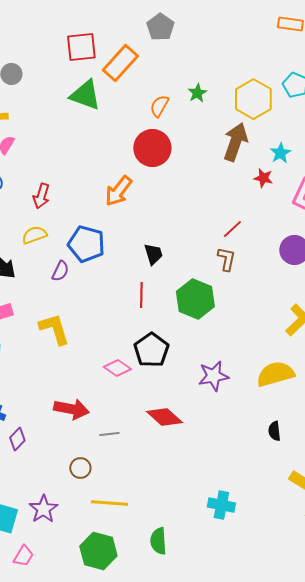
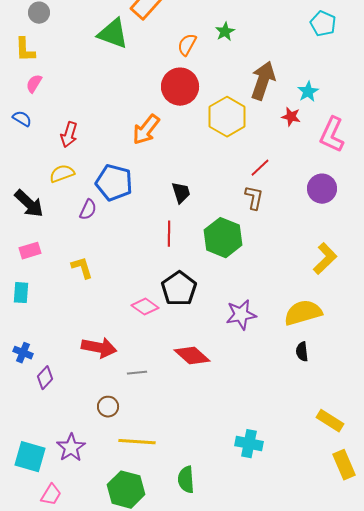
yellow hexagon: (253, 99) -> (227, 117), moved
yellow L-shape: (54, 329) -> (82, 268), size x0.7
black semicircle: (274, 431) -> (302, 352), moved

